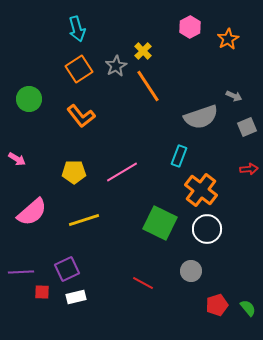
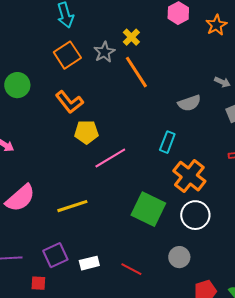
gray semicircle: (201, 117) -> (189, 103), size x0.7
yellow pentagon: (74, 172) -> (86, 132), moved
red square: (42, 292) -> (38, 283), moved
white rectangle: (76, 297) -> (89, 263), moved

